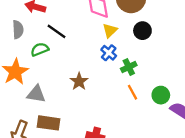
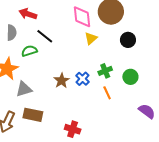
black circle: (142, 31) -> (128, 40), moved
blue cross: (109, 53) -> (83, 79), moved
gray triangle: (36, 94) -> (24, 89), turned -30
green circle: (161, 95) -> (130, 77), moved

